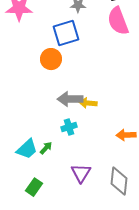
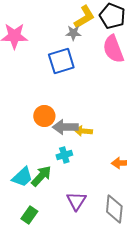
orange circle: (51, 59) -> (44, 116), moved
green arrow: (46, 148) -> (41, 176), size x1.6

